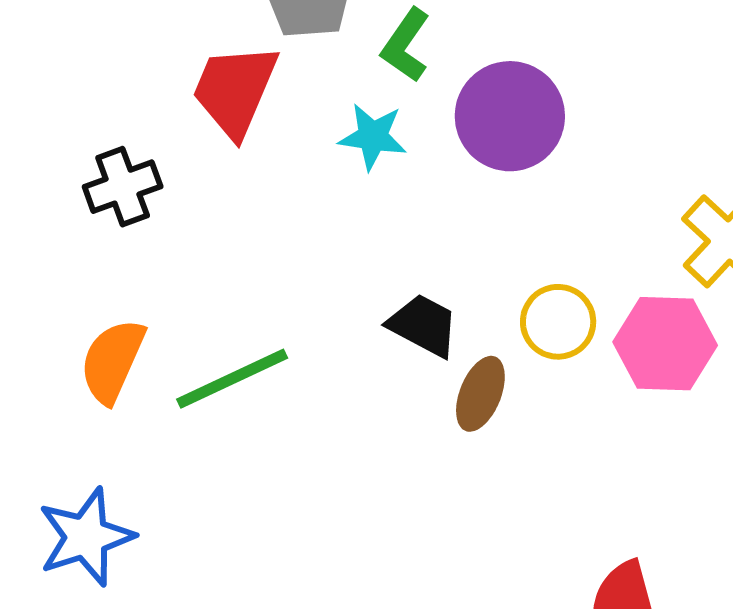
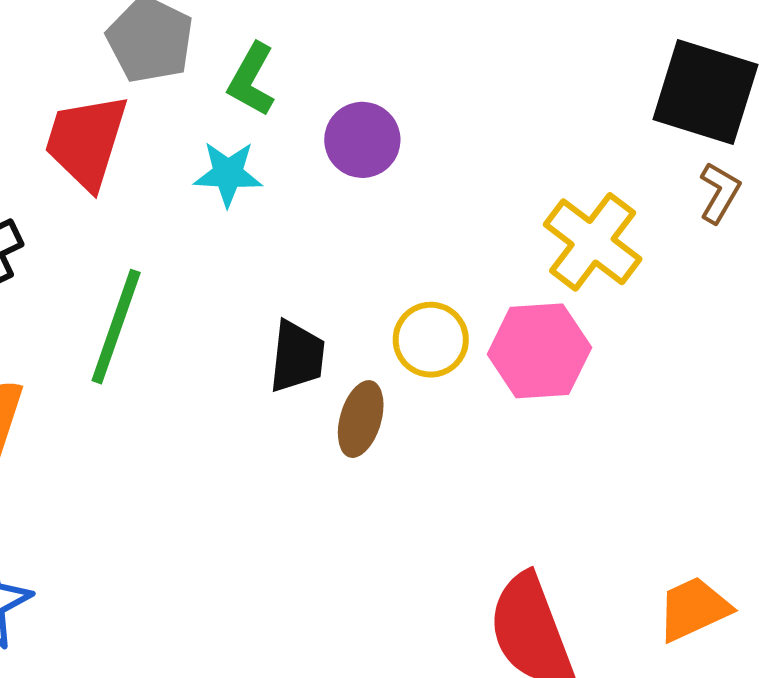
purple circle: (510, 116) -> (362, 140), size x0.7
black trapezoid: (423, 325) -> (297, 357), turned 74
green line: (232, 379) -> (116, 327), moved, turned -40

